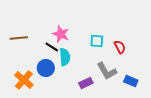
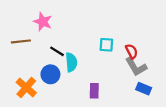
pink star: (61, 34) -> (43, 22), moved
gray L-shape: (107, 71) -> (136, 67), moved
purple rectangle: (86, 83) -> (94, 91), turned -64

